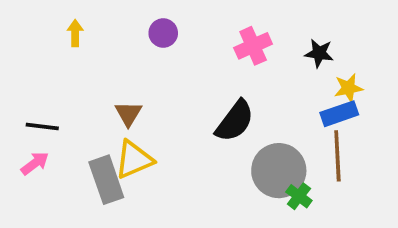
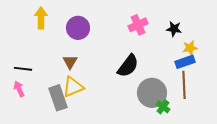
yellow arrow: (75, 33) -> (41, 18), size x1.5
purple circle: (163, 33) -> (78, 28), moved, size x1.5
pink arrow: (35, 163) -> (19, 89), turned -77

